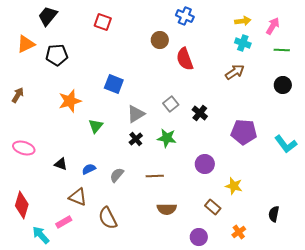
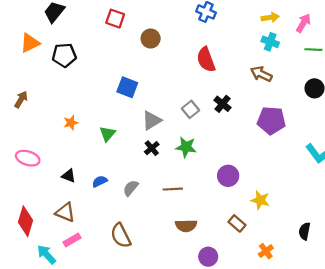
brown circle: (160, 40) -> (151, 39), moved
brown arrow: (235, 72) -> (261, 74), turned -120
orange star: (70, 101) -> (71, 123), moved, size x0.6
black cross: (200, 113) -> (223, 104), moved
purple pentagon: (244, 132) -> (271, 120), moved
brown triangle: (78, 197) -> (65, 212), moved
purple circle: (199, 237) -> (208, 257), moved

